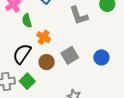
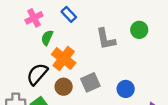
green semicircle: (27, 21) -> (47, 38), turned 32
orange cross: (44, 37) -> (64, 59), size x1.5

